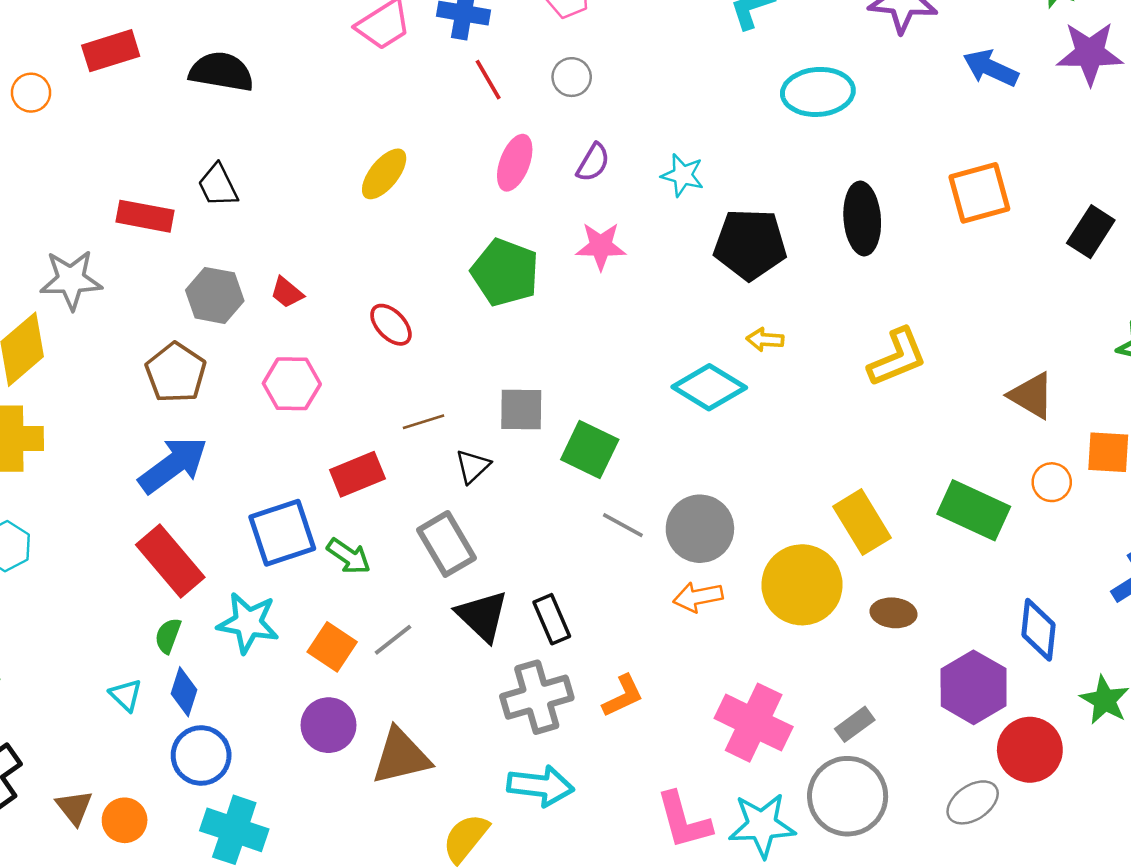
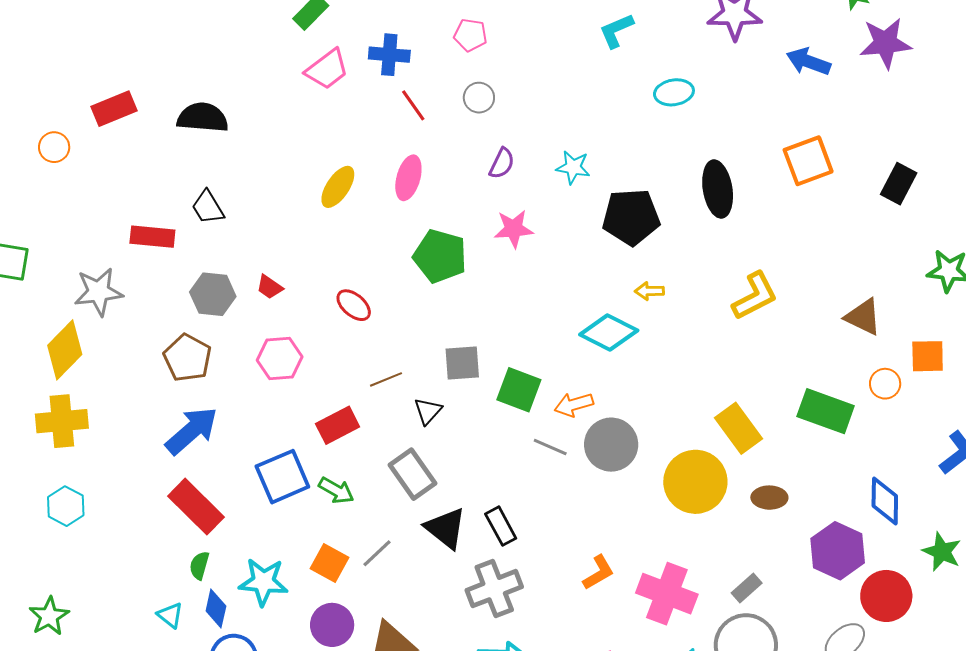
cyan ellipse: (818, 92) -> (674, 92), size x0.7
pink ellipse: (515, 163) -> (408, 178), moved
orange arrow: (698, 597) -> (574, 405), moved
cyan star: (248, 623) -> (263, 582), moved
orange L-shape: (623, 696) -> (598, 573), moved

